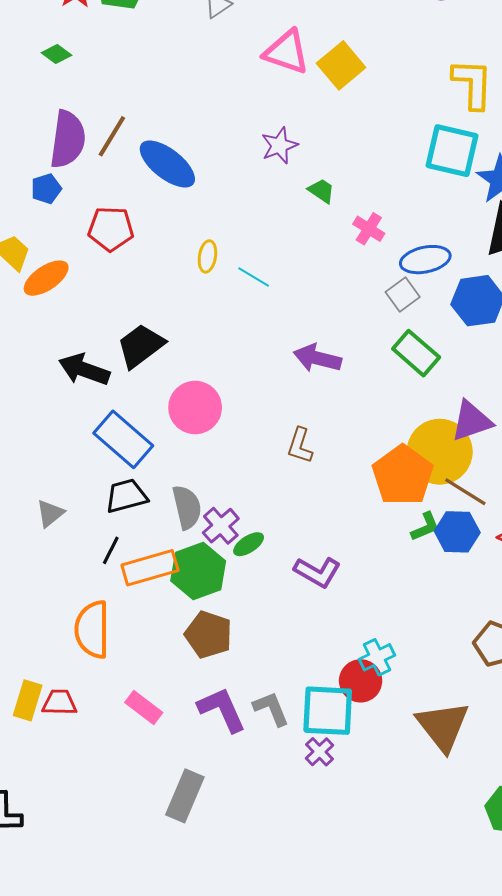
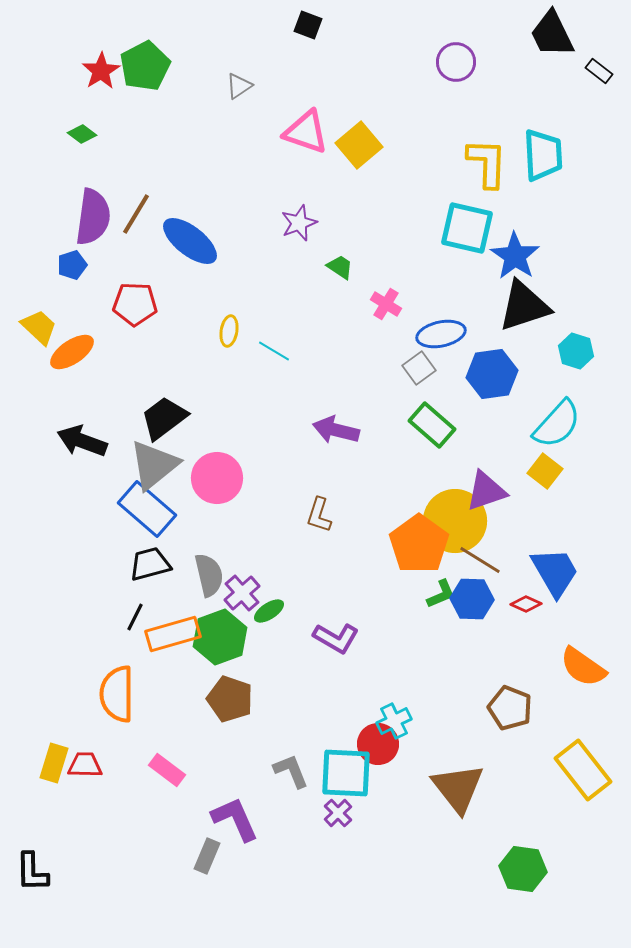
black arrow: (84, 370) -> (82, 441), moved
gray triangle: (50, 513) -> (154, 465), moved, size x1.8
purple L-shape: (222, 710) -> (235, 819), moved
gray rectangle: (185, 796) -> (207, 856), size x0.7

